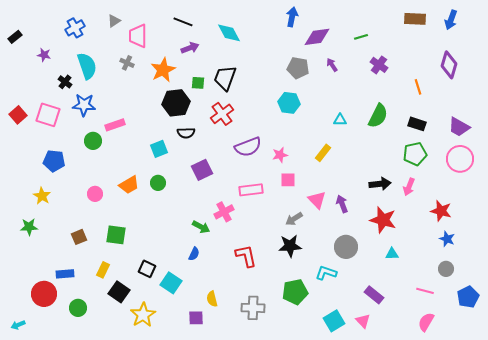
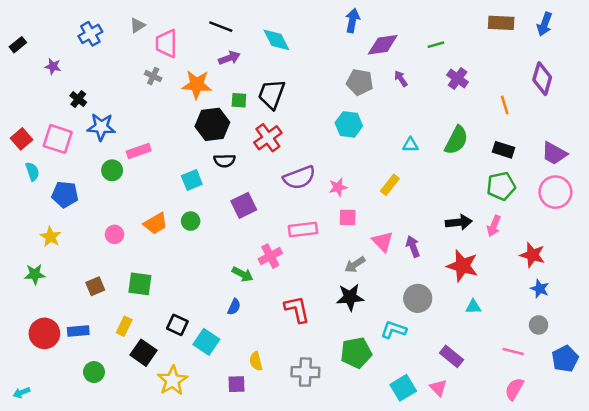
cyan semicircle: (87, 66) -> (32, 172), moved, size x0.6
orange star: (163, 70) -> (197, 85), turned 30
red circle: (44, 294) -> (44, 333), moved

